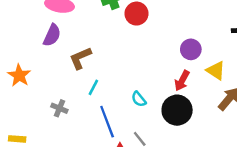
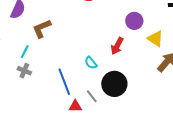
red arrow: (182, 81) -> (117, 46), moved
cyan line: (93, 87) -> (25, 52), moved
black circle: (177, 110) -> (114, 84), moved

